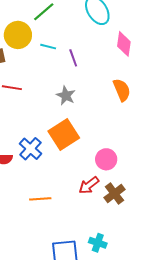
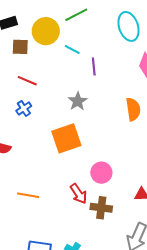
blue cross: (30, 149) -> (24, 108), moved, size x0.7
red arrow: (89, 185) -> (78, 194), turned -100
brown cross: (114, 194) -> (101, 208), turned 30

